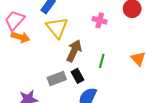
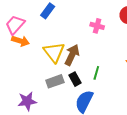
yellow triangle: (57, 28) -> (54, 52), moved
green line: (102, 61) -> (96, 73), moved

